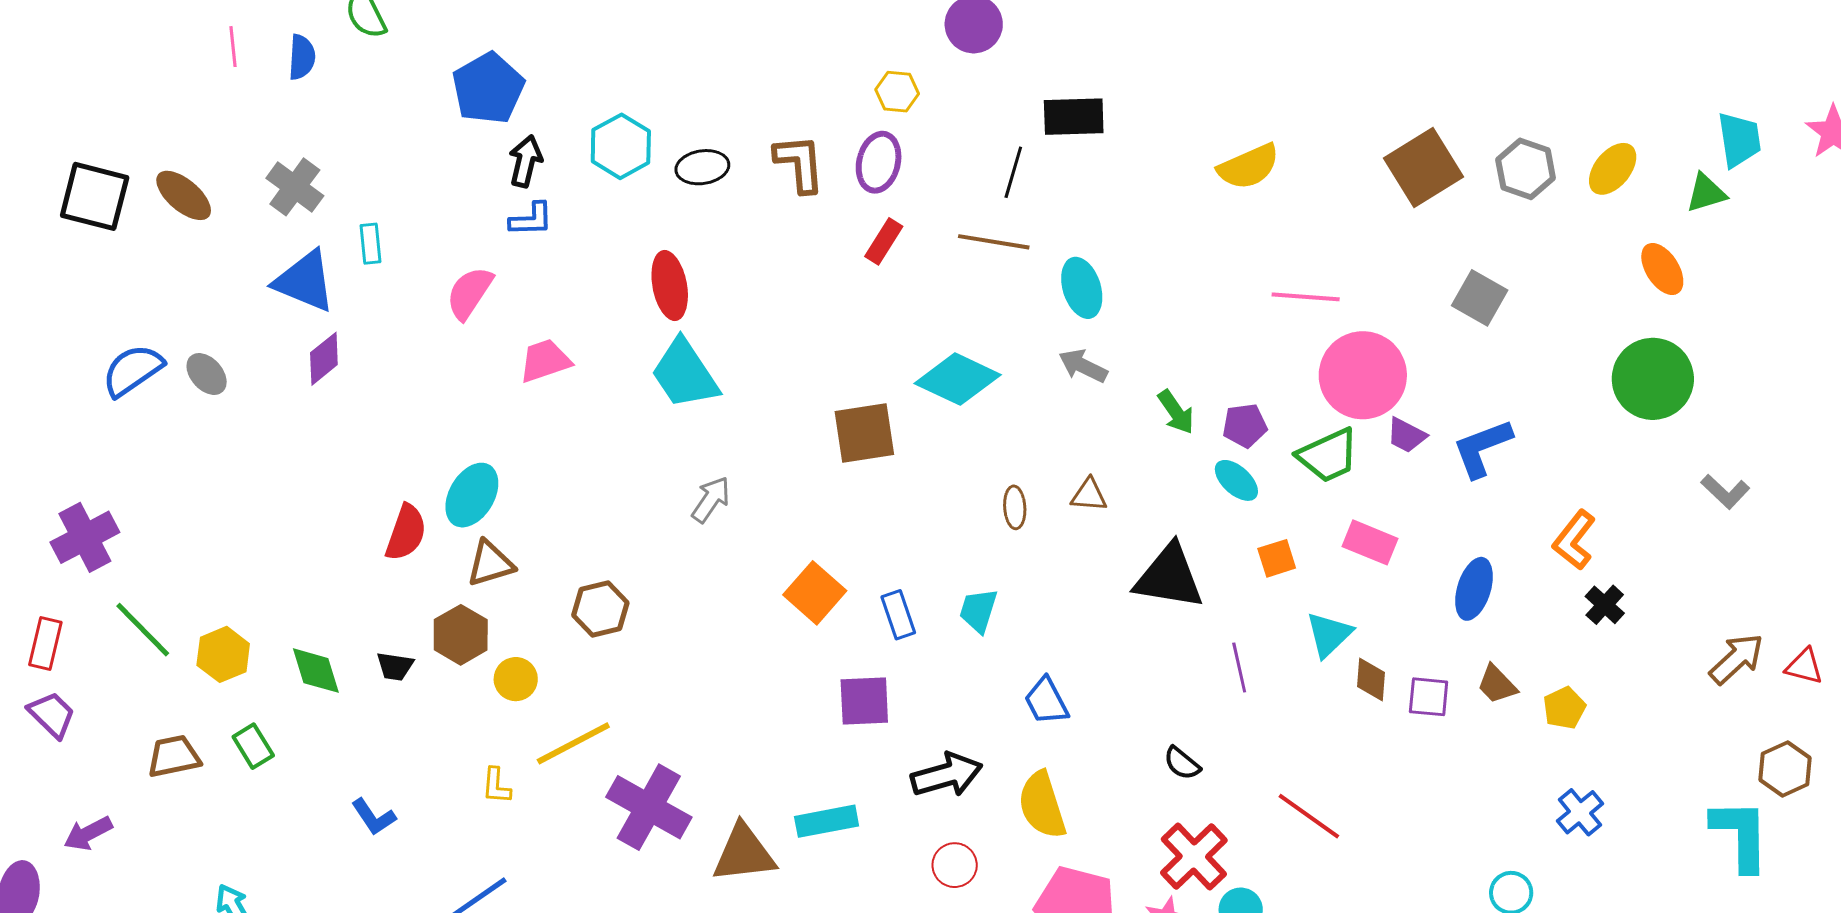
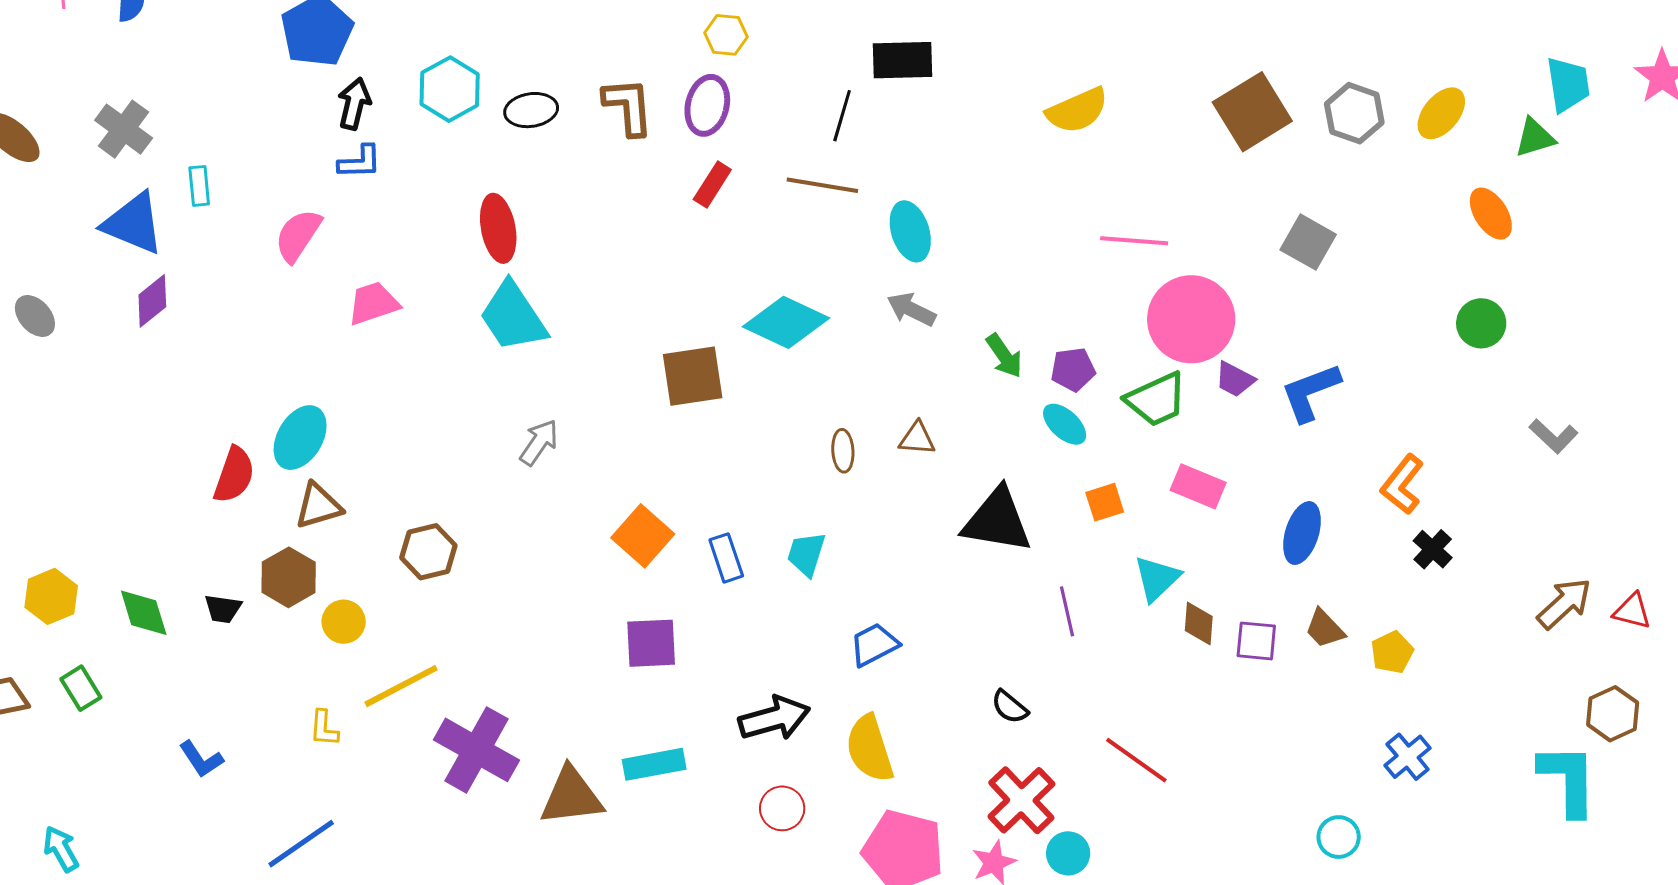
green circle: (1653, 379) -> (1481, 323), size x0.6
purple square: (864, 701) -> (651, 643), moved
blue trapezoid: (1046, 701) -> (874, 645), turned 90

